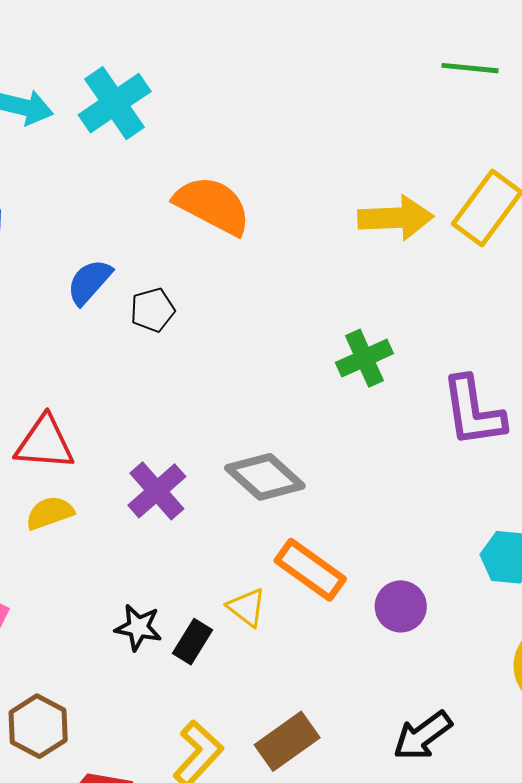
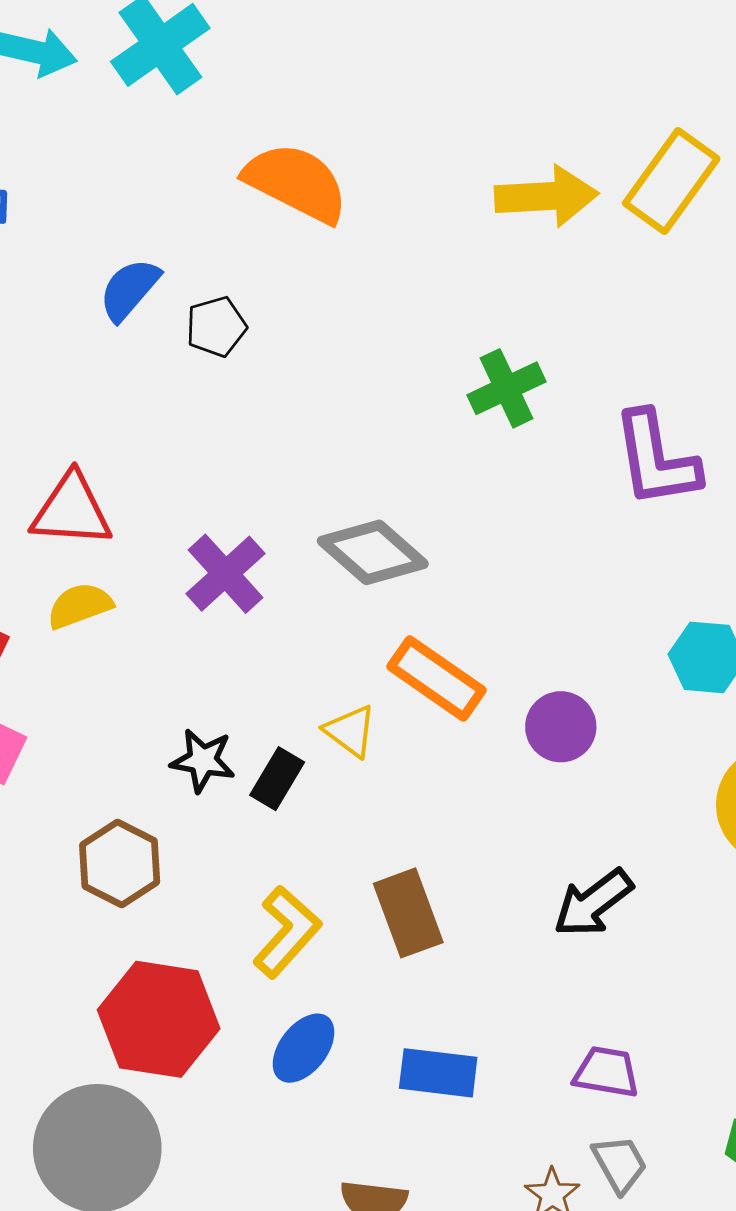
brown hexagon: (38, 726) -> (120, 863), moved
brown rectangle: (287, 741) -> (408, 913), turned -74

